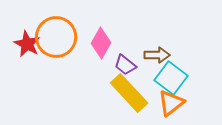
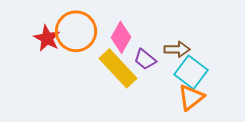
yellow rectangle: (129, 93) -> (118, 68), moved

